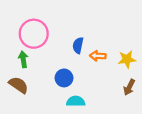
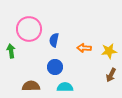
blue semicircle: (78, 45) -> (54, 40), moved
green arrow: (23, 59) -> (11, 51), moved
brown semicircle: (19, 85) -> (31, 86), moved, turned -36

